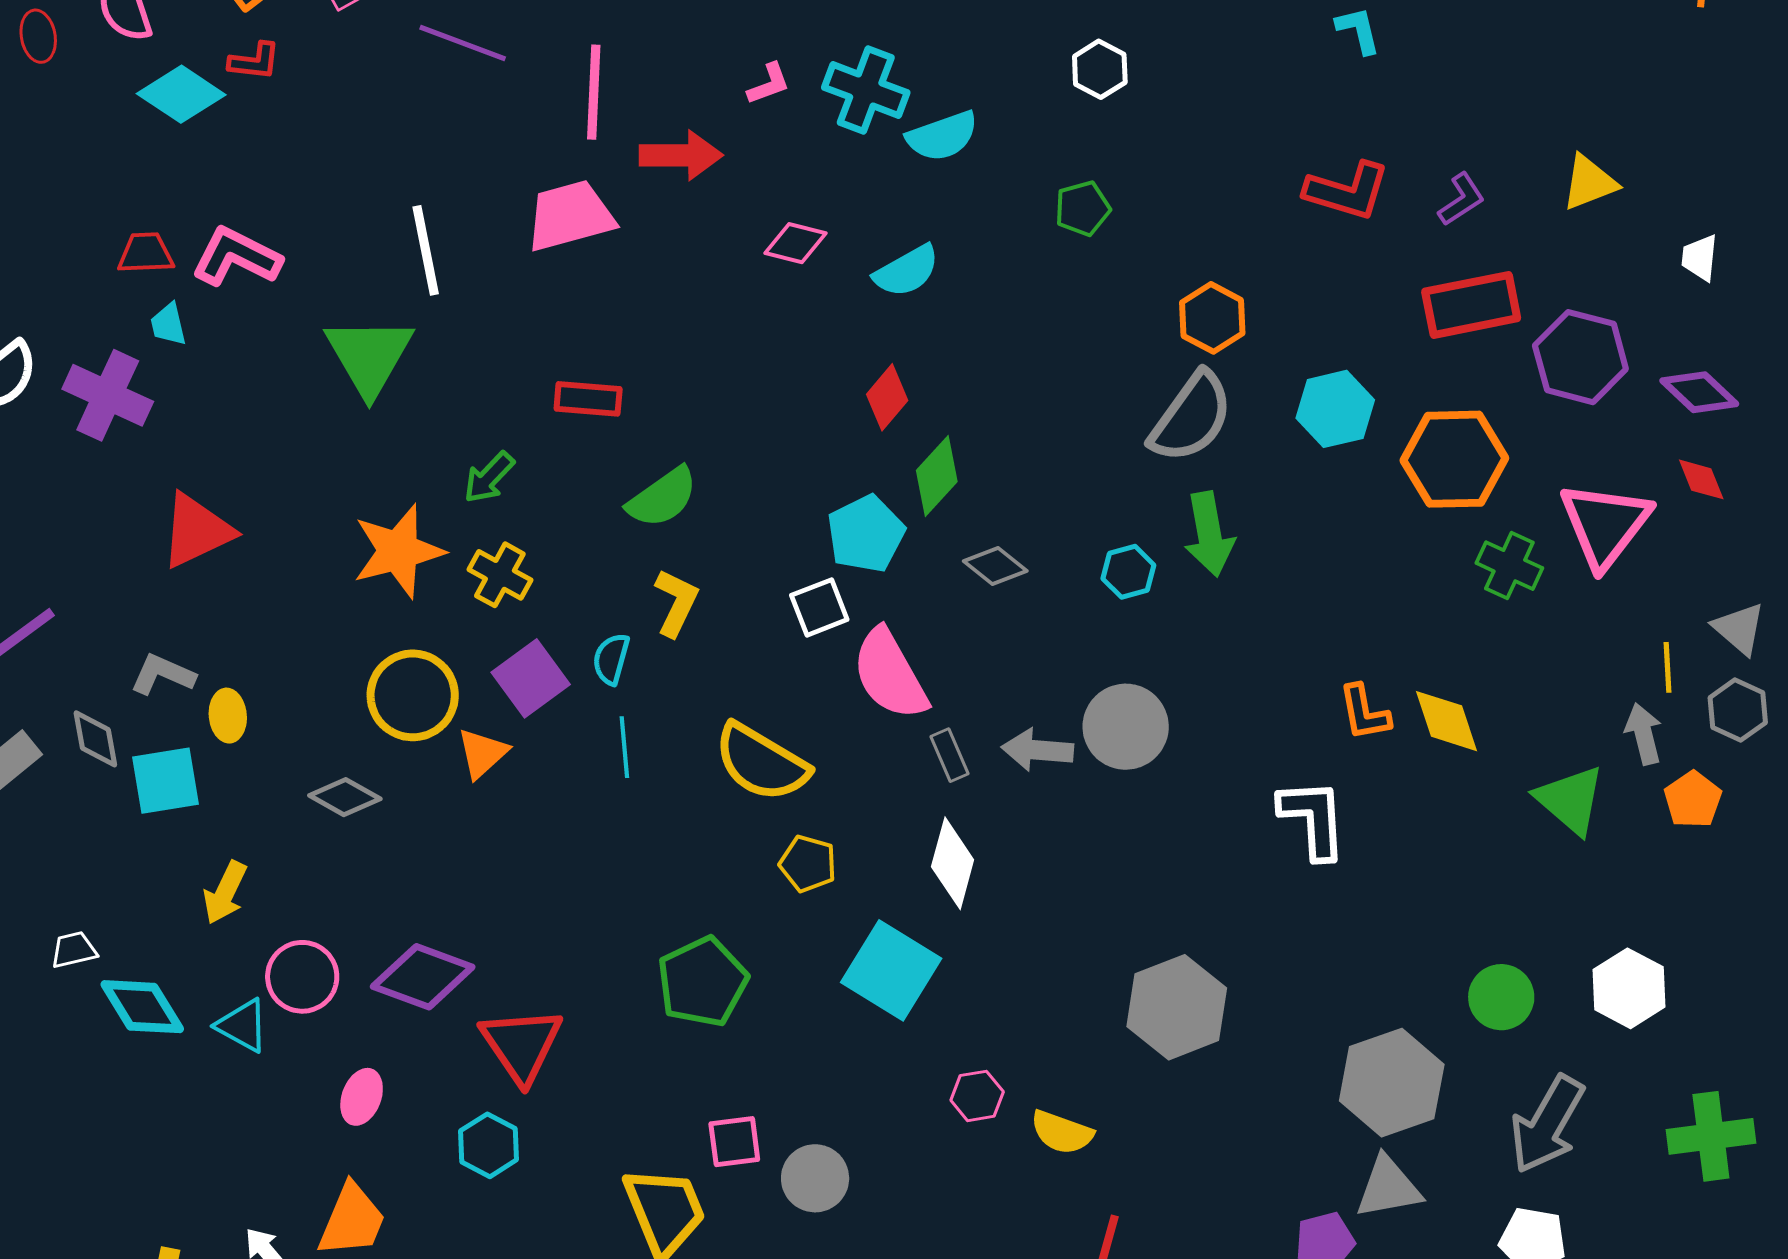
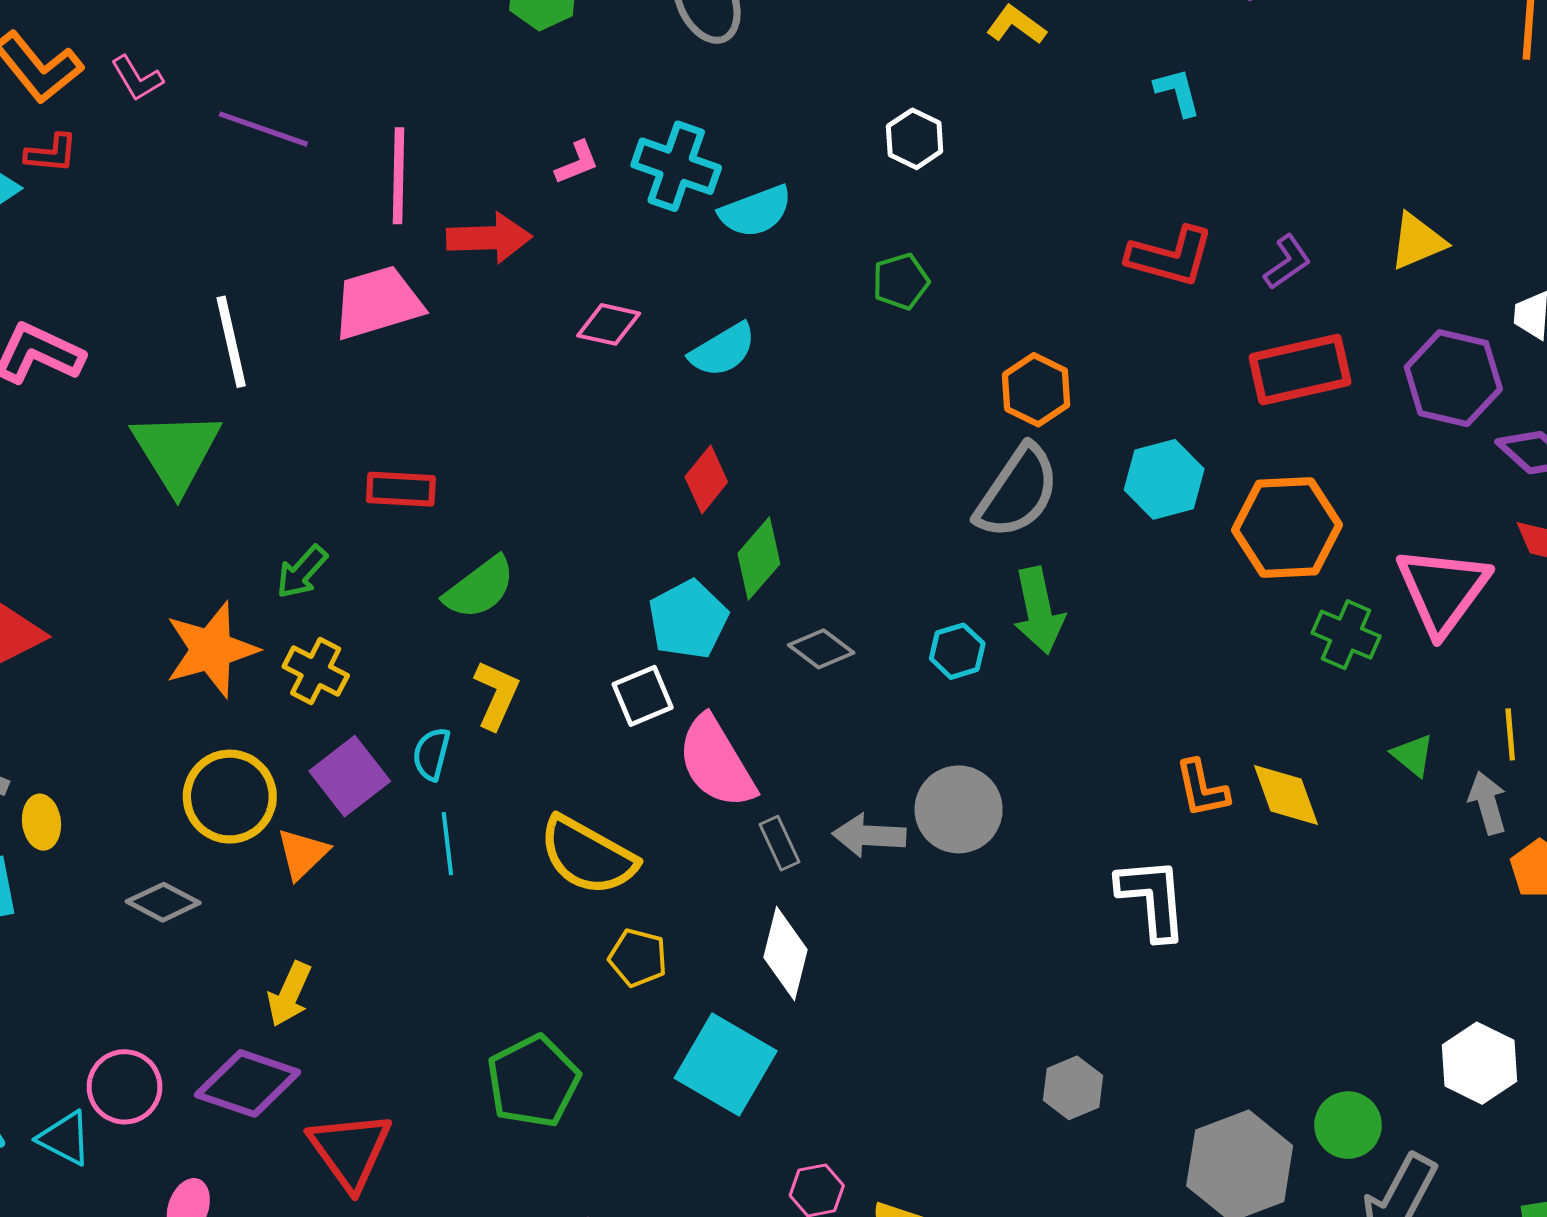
purple hexagon: (1580, 357) -> (1453, 378), moved
green triangle: (1570, 800) -> (1413, 755), moved, size x0.6
yellow arrow: (225, 893) -> (289, 994), moved
green circle: (1501, 997) -> (1348, 1125), moved
gray hexagon: (1177, 1007) -> (1073, 1088), moved, size x0.6

